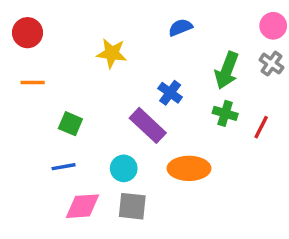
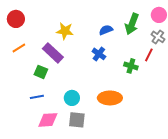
blue semicircle: (180, 27) -> (106, 30), moved
green arrow: (227, 70) -> (132, 24), moved
orange line: (33, 82) -> (19, 48), turned -32
purple rectangle: (148, 125) -> (53, 53), moved
red line: (261, 127) -> (149, 55), moved

